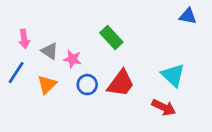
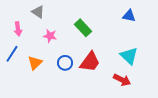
blue triangle: (188, 16) -> (129, 16), moved
gray triangle: (50, 51) -> (38, 12), moved
pink star: (72, 59) -> (50, 36), moved

